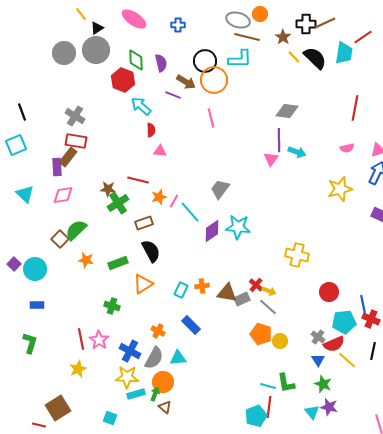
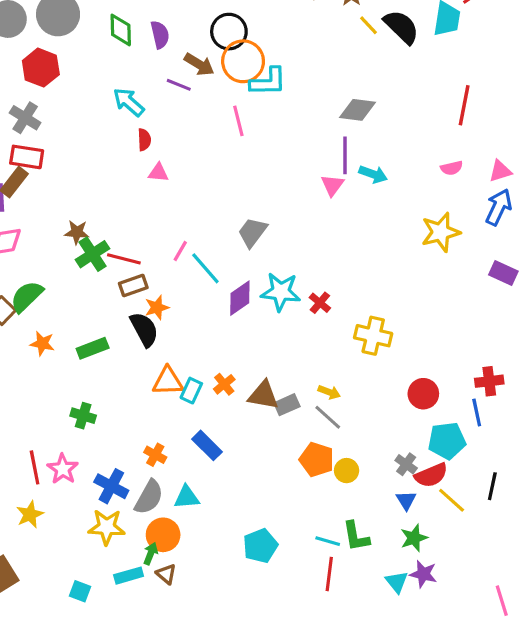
cyan L-shape: (240, 59) -> (268, 82), moved
red hexagon: (123, 80) -> (41, 68), moved
red line: (138, 180) -> (124, 259), moved
orange star: (159, 197) -> (157, 307), moved
orange triangle: (143, 284) -> (168, 381), moved, turned 30
red cross: (256, 285) -> (320, 303), moved
orange cross: (202, 286) -> (224, 384), turned -32
red cross: (371, 319) -> (489, 381), moved, turned -30
green star: (323, 384) -> (414, 538), turned 30
cyan rectangle: (136, 394) -> (129, 576), moved
cyan pentagon: (256, 416) -> (260, 546), moved

